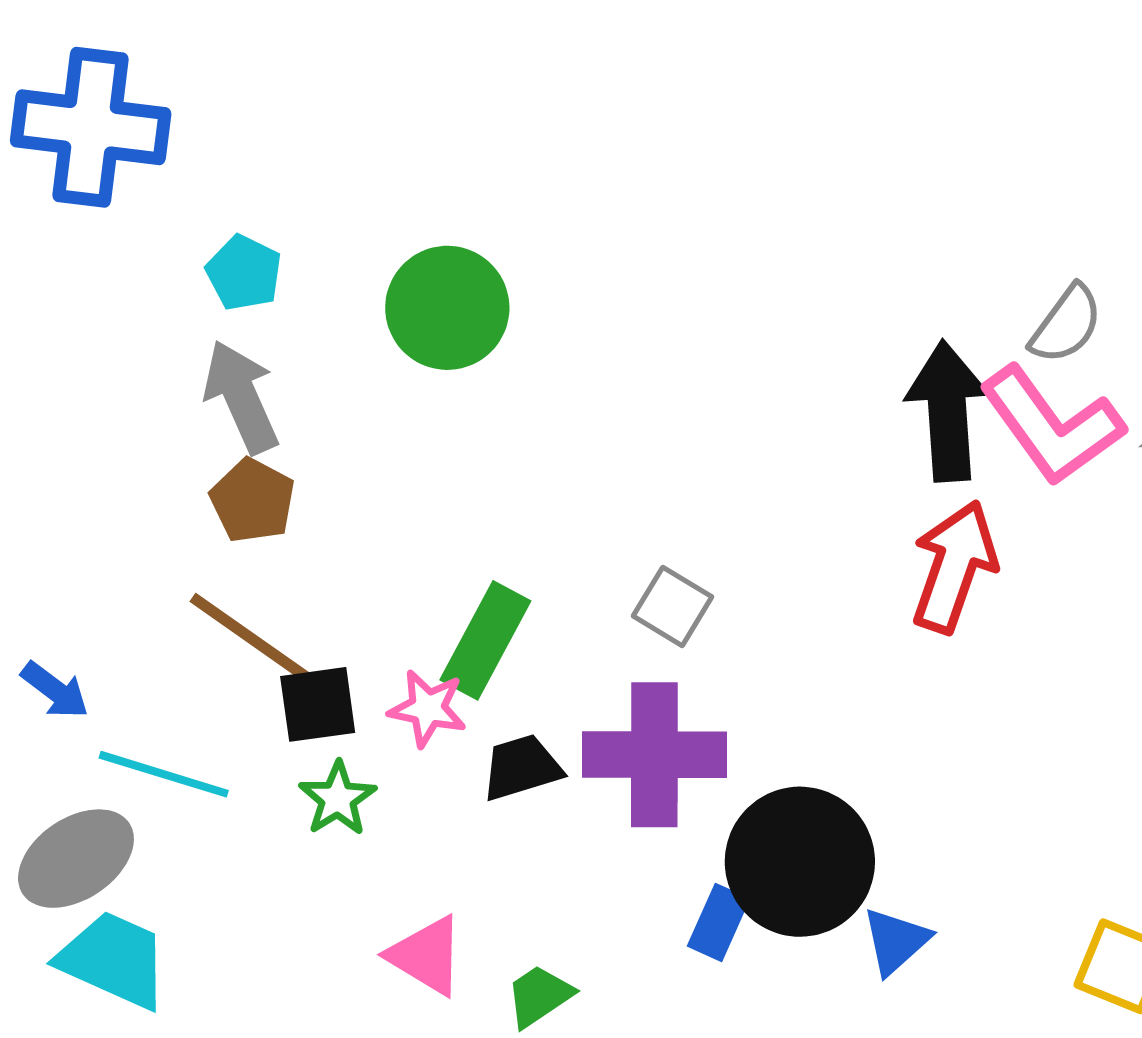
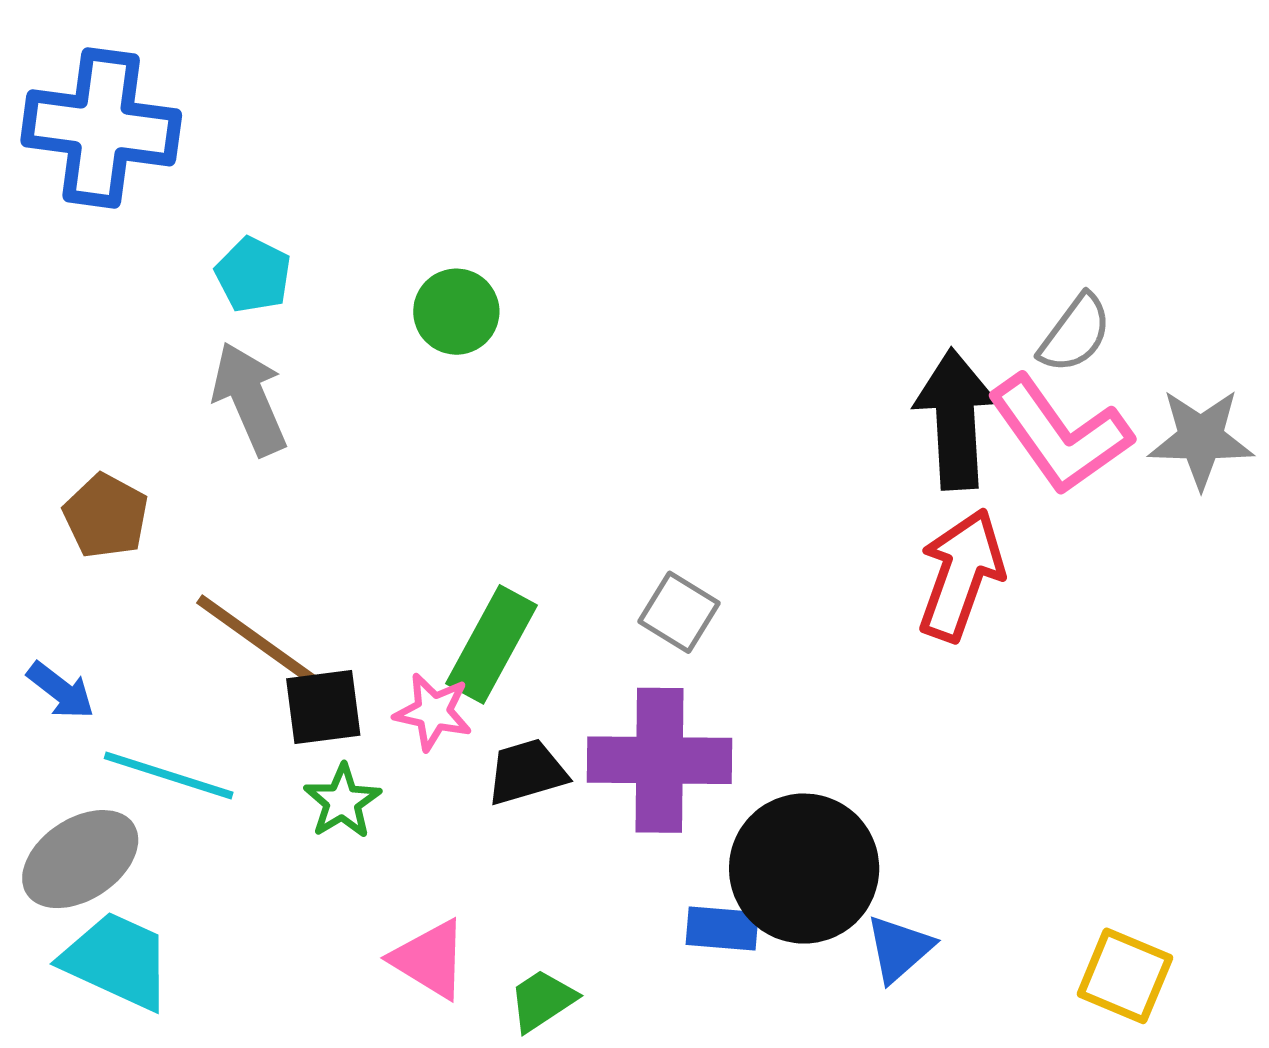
green circle: (447, 308) -> (456, 312), size x0.7
brown pentagon: (253, 501) -> (106, 516), moved
blue rectangle: (718, 922) -> (722, 928), turned 70

